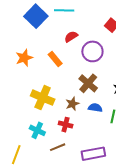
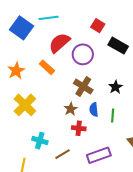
red semicircle: (71, 37) -> (59, 43), size x1.6
yellow cross: (43, 98) -> (25, 105), moved, turned 30
blue semicircle: (95, 108) -> (94, 110), turned -96
red cross: (66, 125) -> (79, 128), moved

